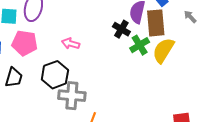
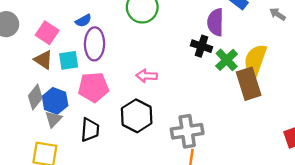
brown rectangle: (156, 23) -> (249, 84), moved
gray cross: (72, 96) -> (187, 131), moved

